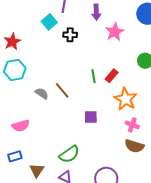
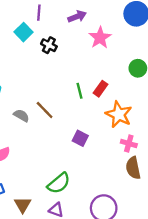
purple arrow: (96, 12) -> (77, 17), turned -105
black cross: (70, 35) -> (49, 45), turned 32
purple square: (91, 117) -> (80, 138), turned 32
brown semicircle: (134, 146) -> (133, 168), turned 66

